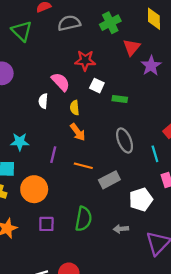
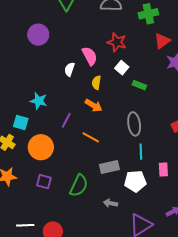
orange arrow: (78, 132) -> (94, 105), turned -36
cyan line: (155, 154) -> (141, 152), moved
gray rectangle: (109, 180) -> (109, 167), moved

